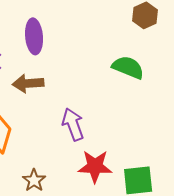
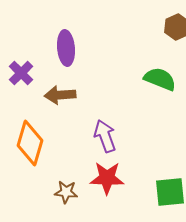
red star: (95, 166) -> (107, 178), moved
brown star: (34, 180) -> (66, 192), turned -30

